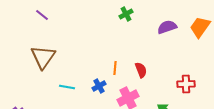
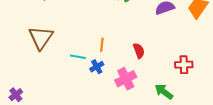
orange line: (115, 68) -> (102, 45), moved
cyan line: (67, 87) -> (78, 57), moved

